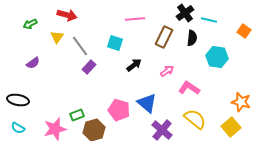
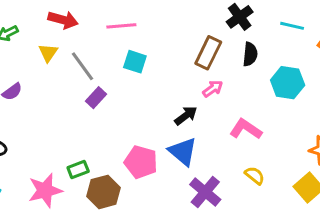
pink line: (135, 19) -> (121, 26), moved
cyan line: (209, 20) -> (292, 26), moved
black arrow: (134, 65) -> (186, 116), moved
pink arrow: (167, 71) -> (213, 89), moved
yellow semicircle: (195, 119) -> (255, 175), size x0.6

